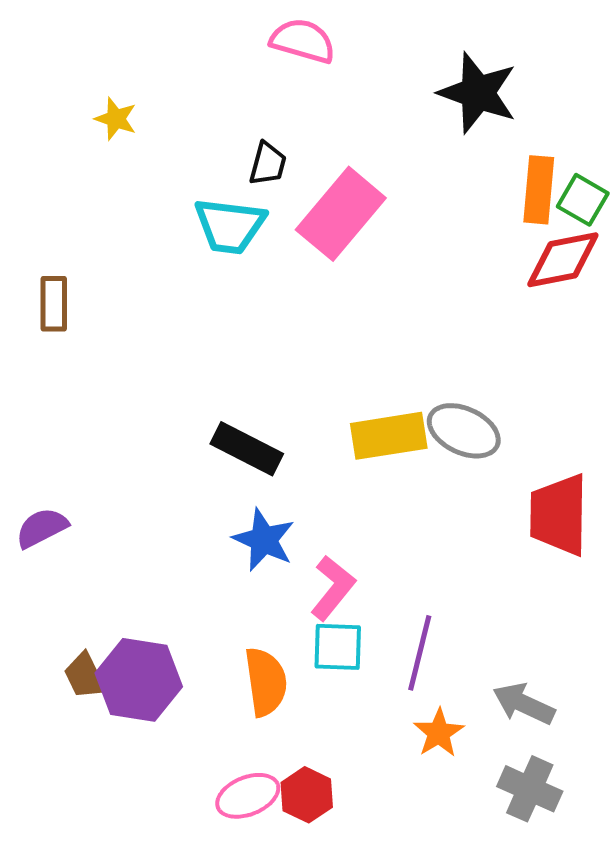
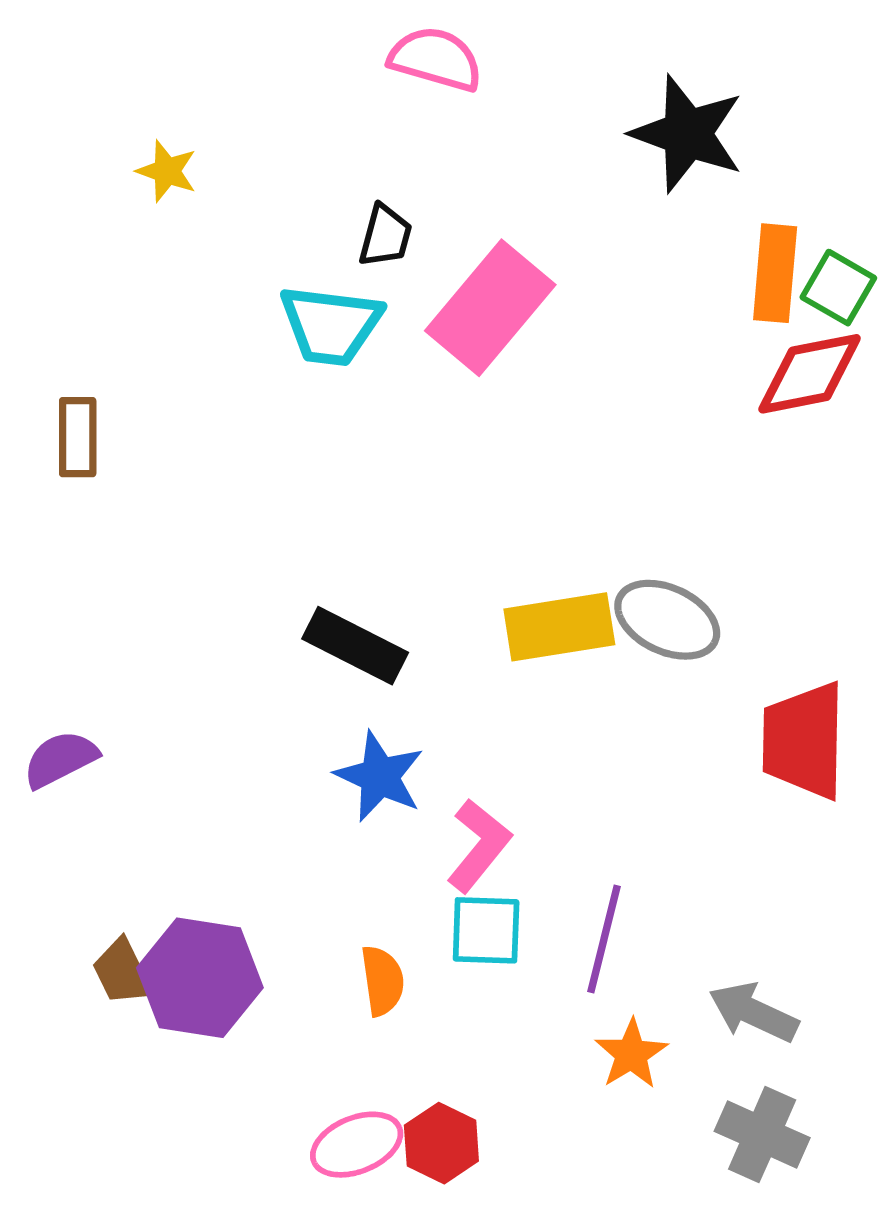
orange semicircle: (266, 682) -> (382, 981), size x0.7

